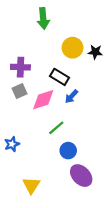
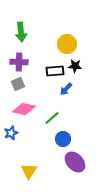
green arrow: (43, 18) -> (21, 32), moved
black star: (95, 52) -> (75, 66), moved
black rectangle: (60, 77) -> (55, 71), turned -36
pink diamond: (43, 100) -> (24, 109), moved, turned 30

